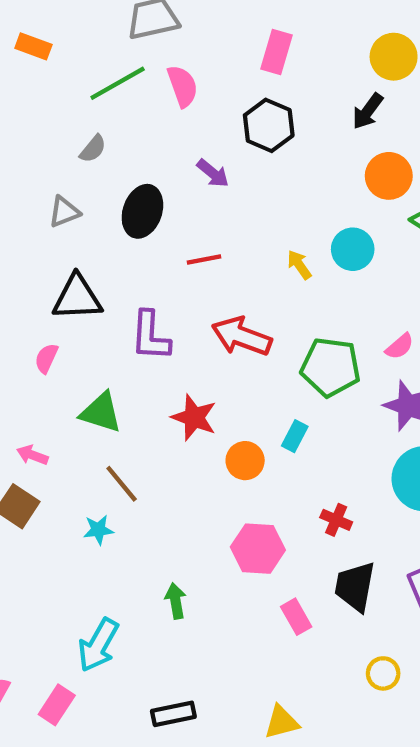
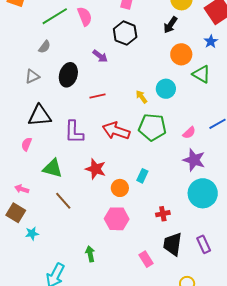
green pentagon: (331, 367) -> (152, 127), moved
red cross: (336, 520) -> (163, 214), turned -32
cyan star: (98, 530) -> (32, 233), moved
pink hexagon: (258, 549) -> (117, 219), moved

